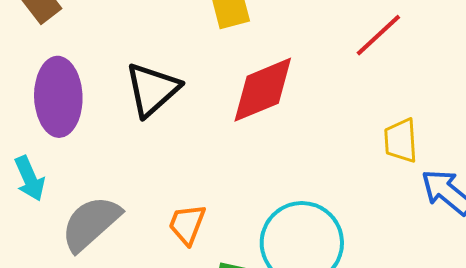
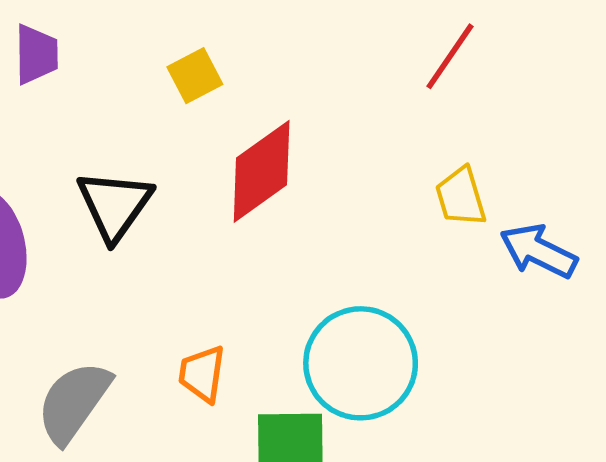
red line: (378, 35) -> (450, 56), moved

